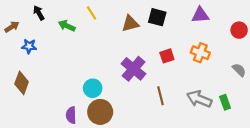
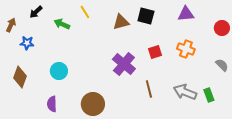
black arrow: (39, 13) -> (36, 12), turned -104
brown arrow: (12, 27) -> (11, 25), turned -32
cyan circle: (93, 88) -> (59, 71), moved
purple semicircle: (71, 115) -> (52, 104), moved

